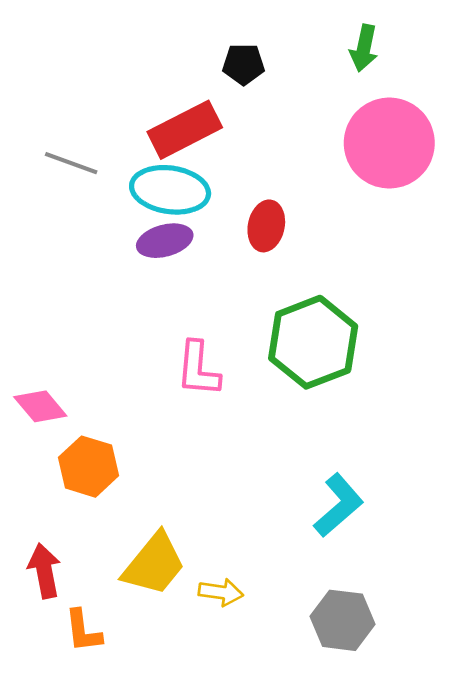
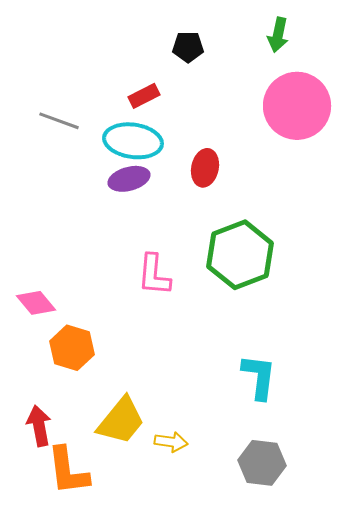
red rectangle: (185, 130) -> (144, 96), size x0.6
cyan L-shape: (338, 505) -> (259, 377), turned -42
orange L-shape: (83, 631) -> (68, 471), size x1.5

